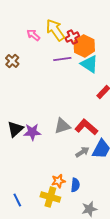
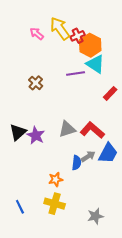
purple line: (62, 59) -> (76, 74), moved
brown cross: (12, 61) -> (36, 83), moved
purple star: (32, 132) -> (36, 135), turned 30
orange star: (58, 181) -> (56, 179), moved
blue semicircle: (75, 185) -> (77, 163), moved

